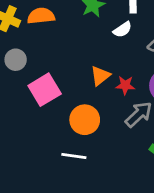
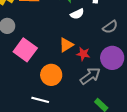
white semicircle: (123, 30) -> (77, 14), moved
pink square: (45, 90) -> (25, 50), turned -30

